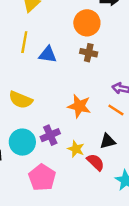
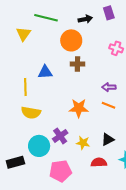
yellow line: (24, 42) -> (25, 87), moved
black triangle: (108, 141) -> (108, 139), moved
red semicircle: (96, 162) -> (99, 162), moved, turned -35
pink pentagon: (42, 177) -> (60, 171), turned -30

